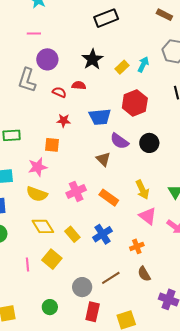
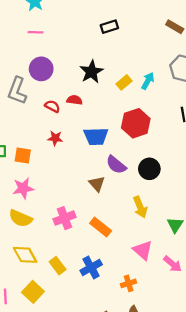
black rectangle: (106, 18) -> (109, 27), size x0.7
pink line: (34, 34) -> (36, 32), moved
orange square: (52, 145) -> (23, 156), moved
yellow arrow: (142, 190) -> (140, 207), moved

